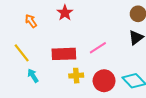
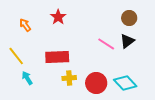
pink line: (98, 48) -> (106, 44), moved, turned 66

